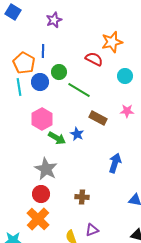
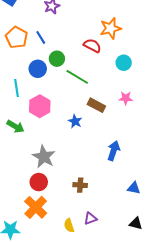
blue line: (43, 51) -> (41, 37), turned -32
orange pentagon: (24, 63) -> (16, 37), moved
cyan line: (19, 87) -> (16, 88), moved
green arrow: (57, 138) -> (15, 126), moved

